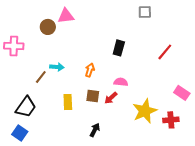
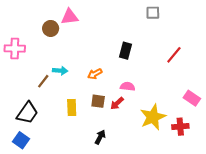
orange arrow: (90, 70) -> (95, 74), turned -136

